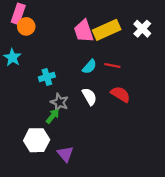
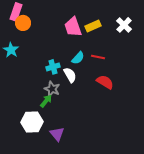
yellow rectangle: (107, 30) -> (93, 26), size x0.7
cyan cross: (47, 77) -> (53, 67), moved
white semicircle: (89, 97) -> (70, 75), moved

